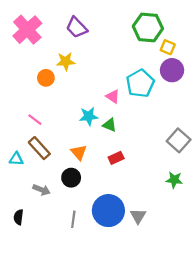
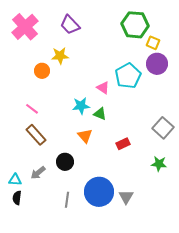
orange triangle: (79, 152) -> (85, 136), moved
red rectangle: (116, 158) -> (123, 144), moved
cyan triangle: (16, 159) -> (15, 180), moved
gray arrow: (42, 190) -> (38, 173), turned 119

